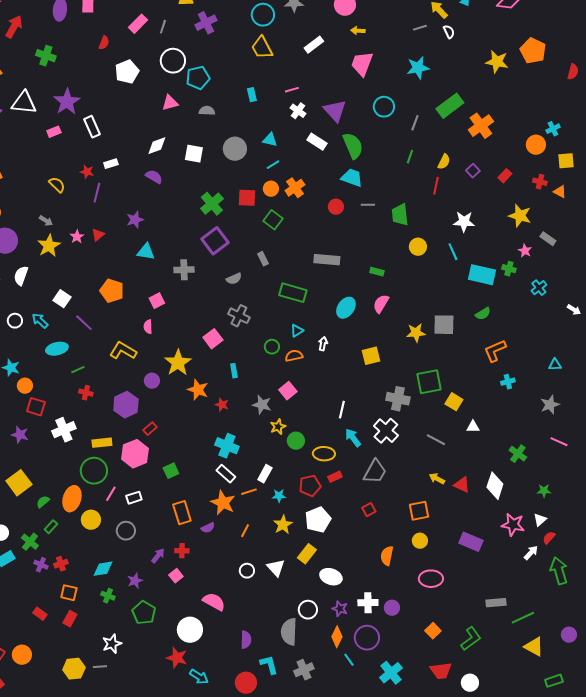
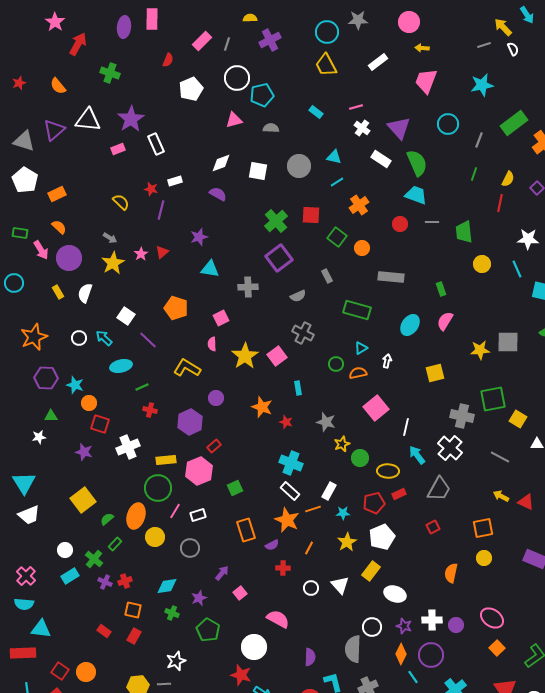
cyan rectangle: (252, 95) -> (316, 112), turned -40
orange circle: (271, 189) -> (362, 248), moved
green rectangle: (377, 272) -> (441, 289), turned 56
yellow star: (178, 363) -> (245, 356), moved
pink square: (288, 391) -> (376, 408), moved, size x1.4
red cross: (182, 551) -> (283, 568), moved
pink ellipse: (431, 579) -> (492, 618), moved, turned 35

